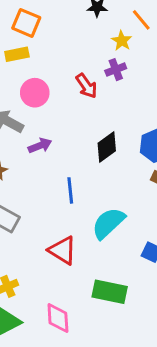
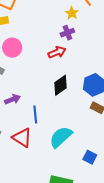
red arrow: (86, 86) -> (57, 52), moved, turned -78
purple arrow: (40, 146) -> (12, 99), moved
red triangle: (62, 250) -> (22, 138), moved

